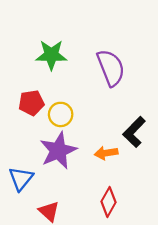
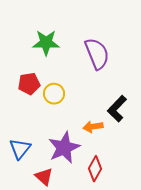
purple star: (58, 151) -> (64, 148), moved

